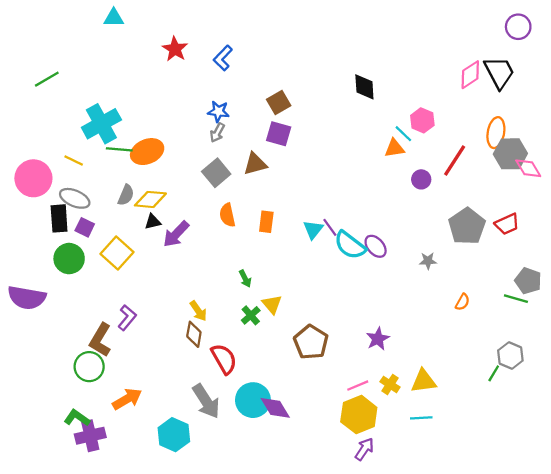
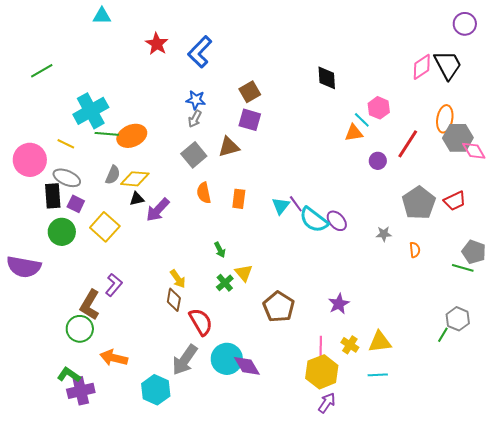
blue L-shape: (223, 58) -> (200, 52), size x1.4
orange semicircle: (462, 302) -> (415, 250), moved, turned -35
pink line: (358, 386) -> (321, 346), turned -66
orange arrow: (127, 399) -> (114, 358), turned -136
gray arrow: (206, 401) -> (185, 360), turned 68

